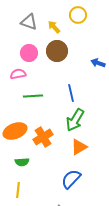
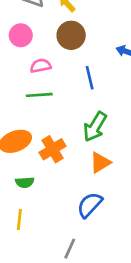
pink circle: (29, 53) -> (21, 35), moved
pink semicircle: (18, 74) -> (41, 66), moved
blue line: (71, 93) -> (90, 78), moved

